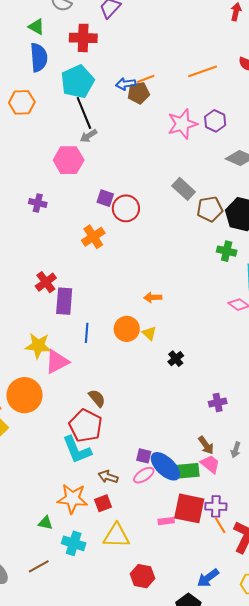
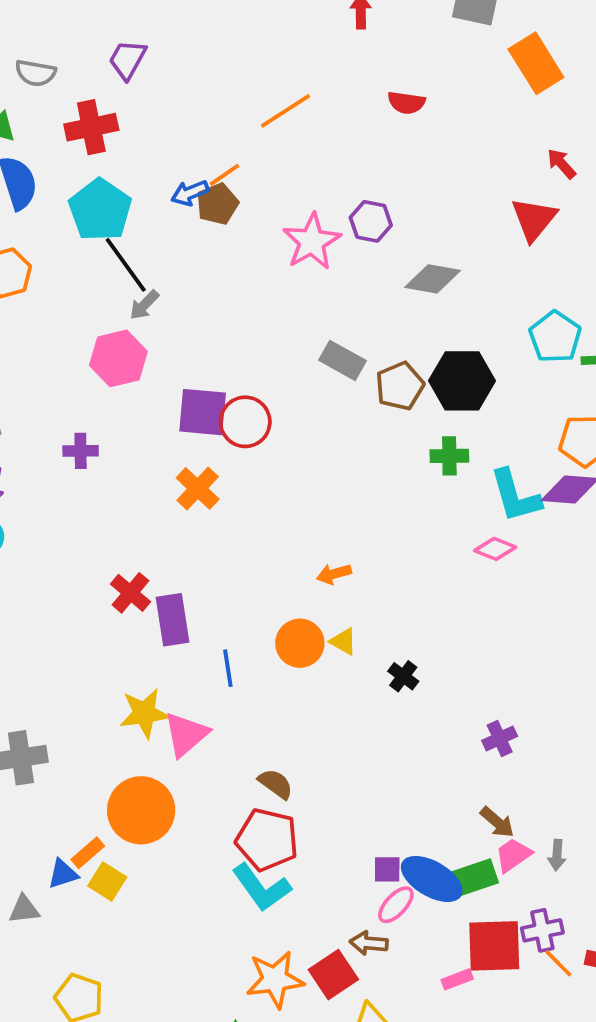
orange line: (203, 71) -> (286, 111), moved
purple square: (105, 198) -> (203, 412), size x1.6
gray arrow: (236, 450) -> (557, 855), moved
pink trapezoid: (210, 464) -> (513, 855), turned -60
brown arrow: (108, 477) -> (369, 943), moved
red square: (103, 503) -> (333, 975), size x1.4

